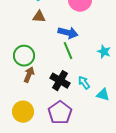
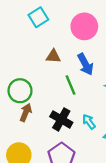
brown triangle: (39, 17) -> (53, 56), moved
blue arrow: (68, 33) -> (85, 64), moved, turned 48

